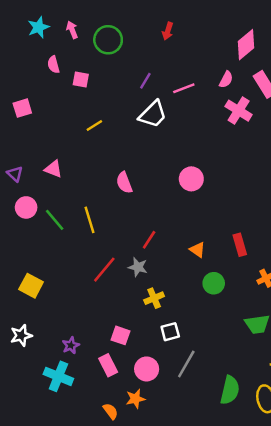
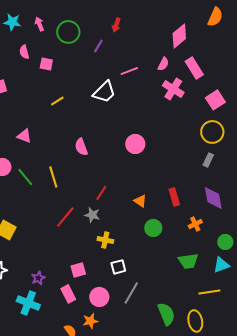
cyan star: (39, 27) -> (12, 22), turned 30
purple line: (145, 81) -> (98, 46), moved
yellow cross: (154, 298) -> (105, 240), turned 35
pink square: (121, 335) -> (78, 270), turned -35
green semicircle: (230, 390) -> (166, 314), turned -35

